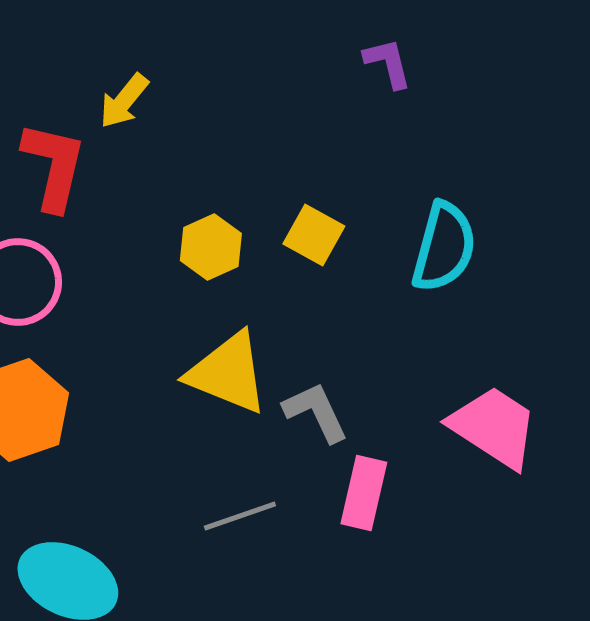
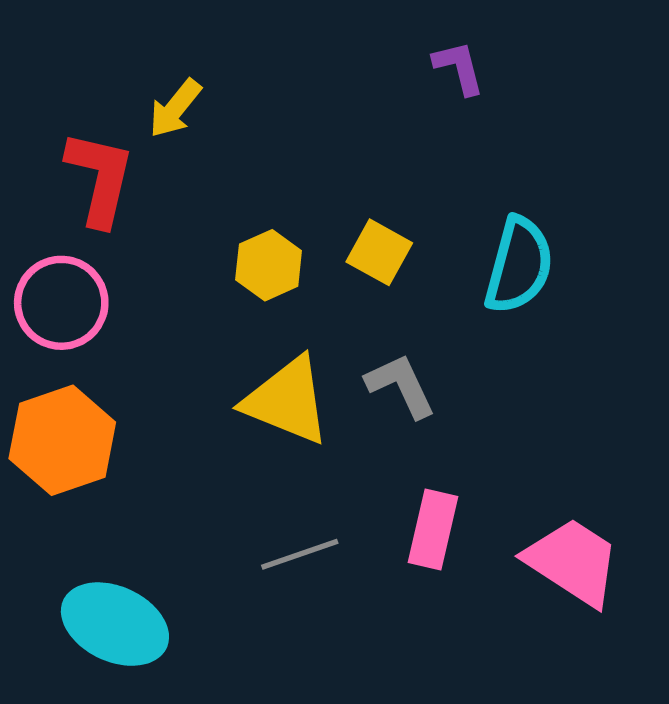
gray L-shape: (316, 412) -> (401, 386), moved
pink trapezoid: (494, 427) -> (573, 562), moved

